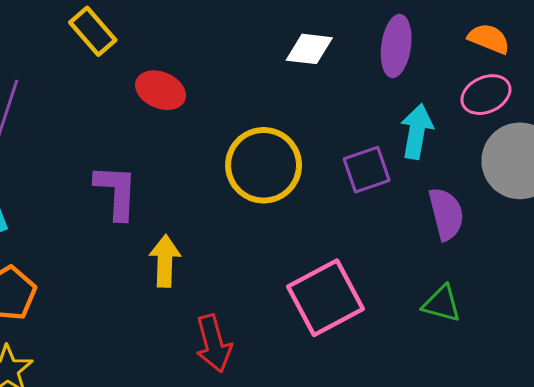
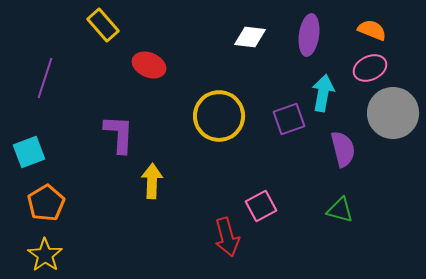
pink square: (325, 298) -> (261, 206), size x0.6
red arrow: (214, 343) -> (227, 237), moved

